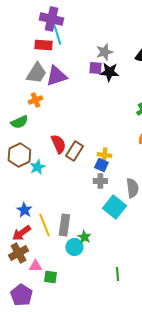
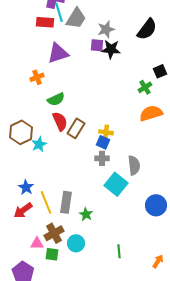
gray trapezoid: (36, 73) -> (76, 18), moved
green semicircle: (19, 122) -> (56, 99), moved
cyan circle: (74, 247) -> (76, 243), moved
brown cross: (18, 253) -> (54, 233), moved

